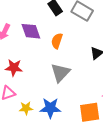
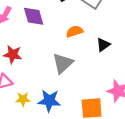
orange semicircle: (57, 41) -> (75, 31), moved, turned 49

